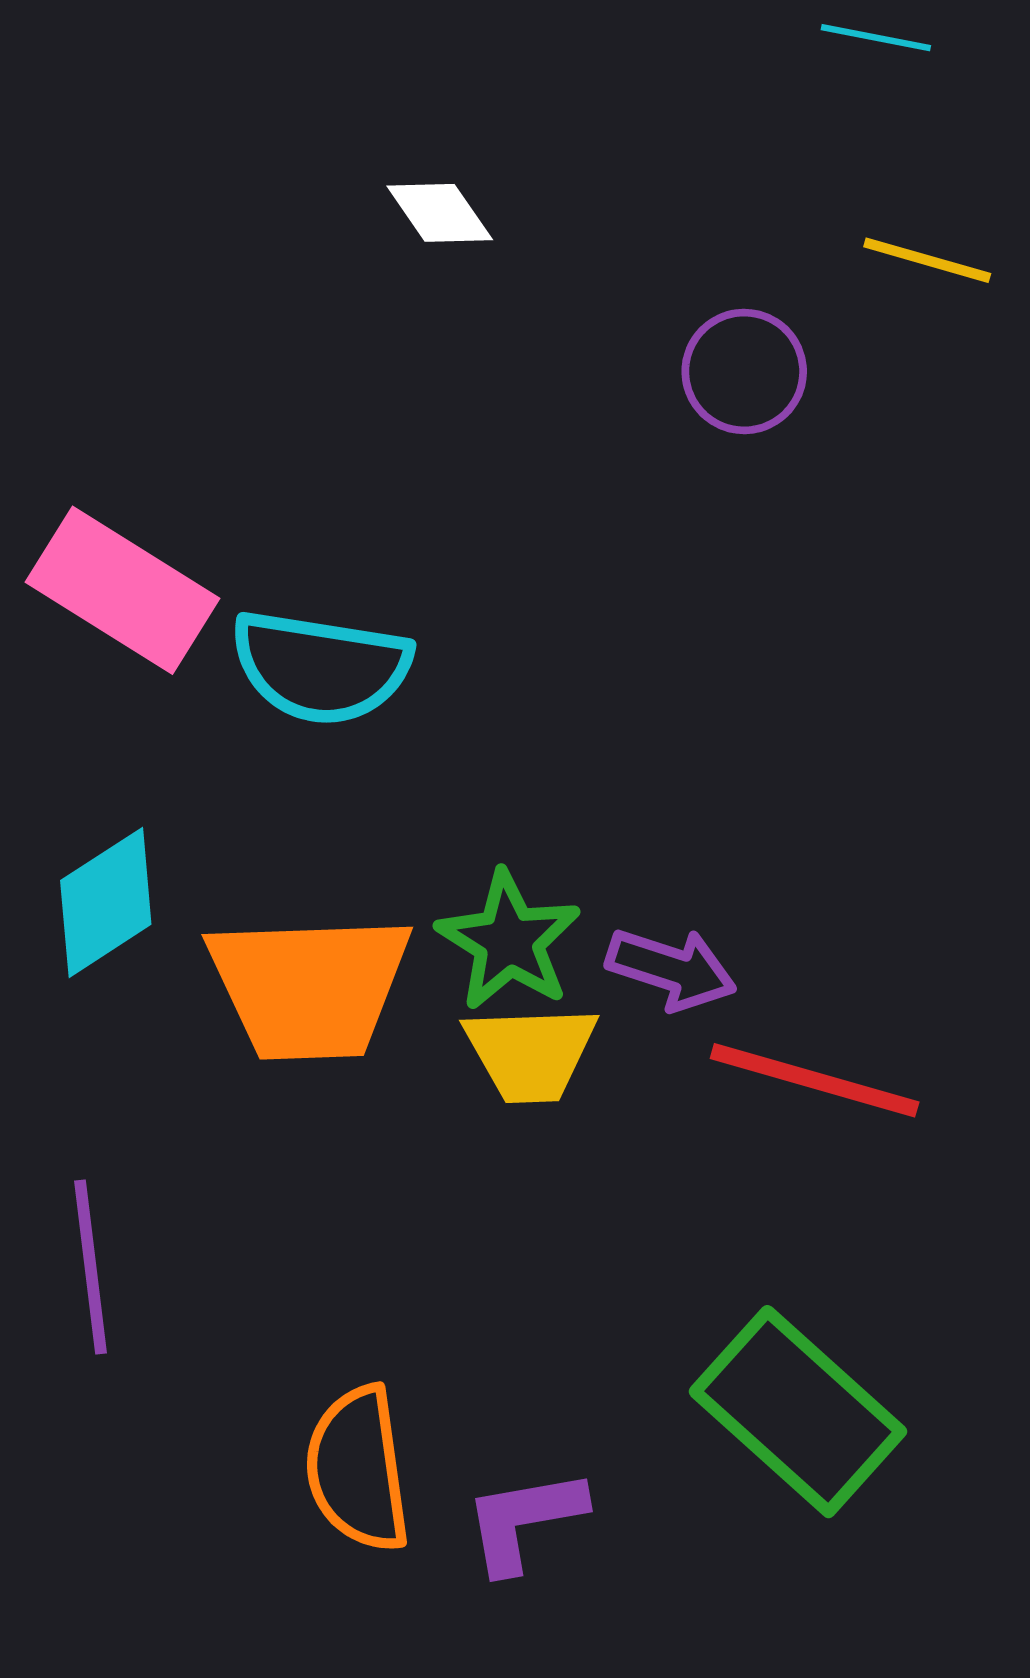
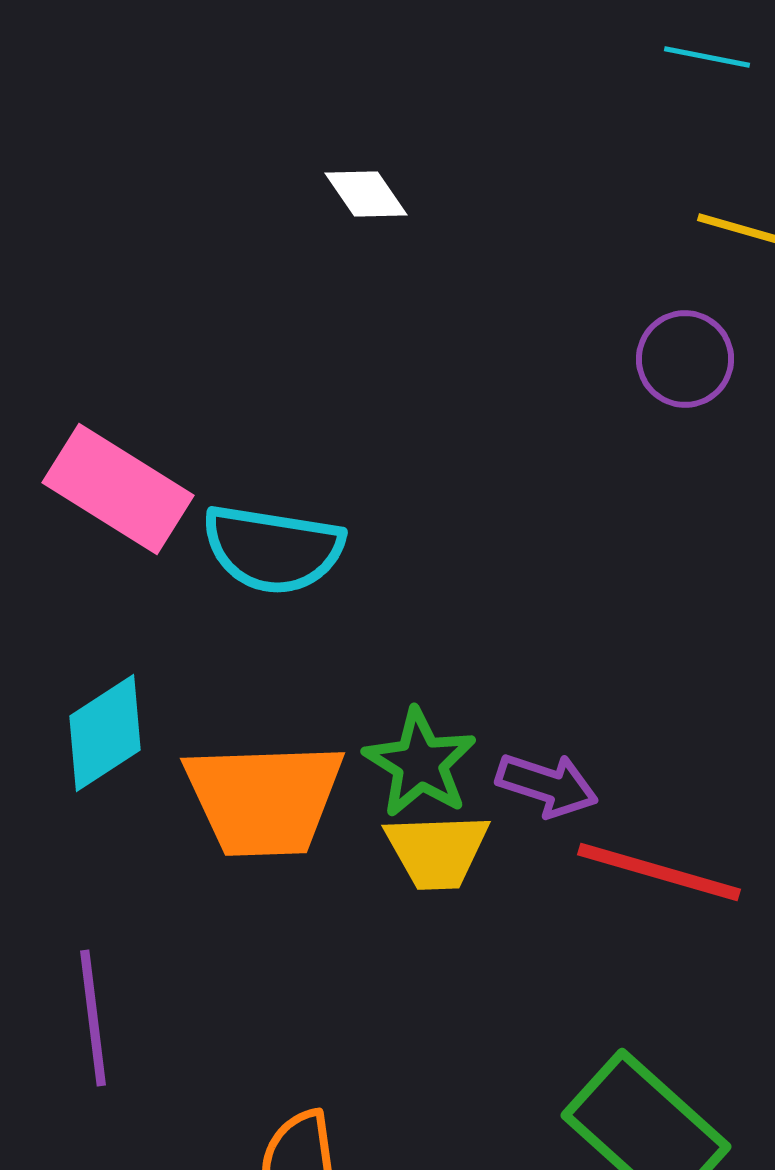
purple circle: (744, 371) -> (685, 359), moved

